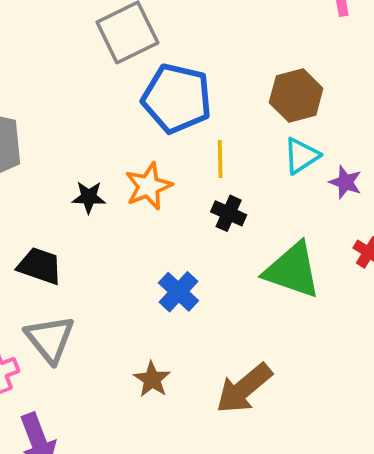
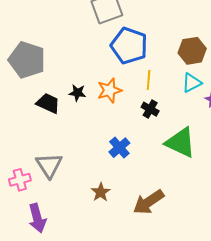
black trapezoid: (40, 266) -> (48, 103), moved

